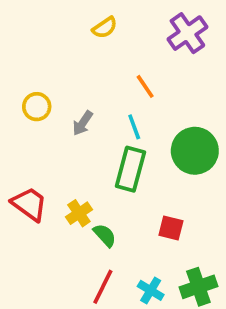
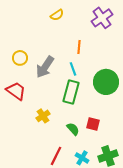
orange line: (145, 86) -> (79, 47), turned 40
gray arrow: (83, 123) -> (45, 67), size x1.6
red trapezoid: (29, 204) -> (16, 91), moved
green semicircle: (105, 235) -> (73, 129), moved

